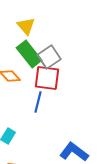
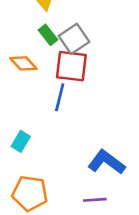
green rectangle: (29, 54) -> (48, 35), size x0.6

